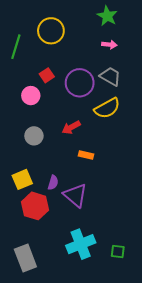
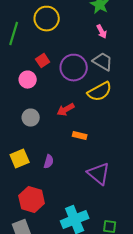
pink arrow: (109, 45) -> (102, 32), turned 56
purple triangle: (75, 195) -> (99, 174), moved
red hexagon: (35, 206) -> (32, 200), moved

